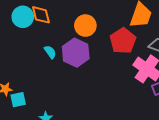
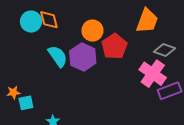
red pentagon: (123, 41) -> (114, 46), moved
cyan semicircle: (50, 52) -> (58, 56), size x1.6

